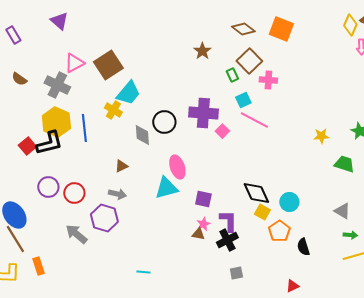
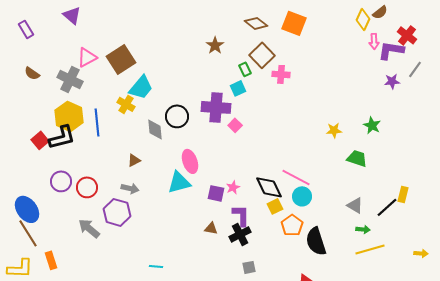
cyan square: (243, 100) -> (238, 88), moved
pink line: (254, 120) -> (296, 177), moved
yellow square: (262, 212) -> (275, 206), turned 35
pink star: (203, 224) -> (233, 187), moved
black semicircle: (303, 247) -> (316, 241), size x1.6

